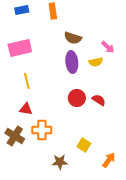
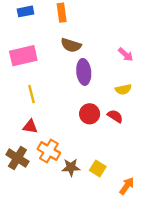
brown semicircle: (73, 38) -> (71, 45), moved
yellow semicircle: (96, 62) -> (123, 89), moved
orange cross: (42, 130) -> (49, 151), turned 30
brown star: (60, 162) -> (71, 167), moved

